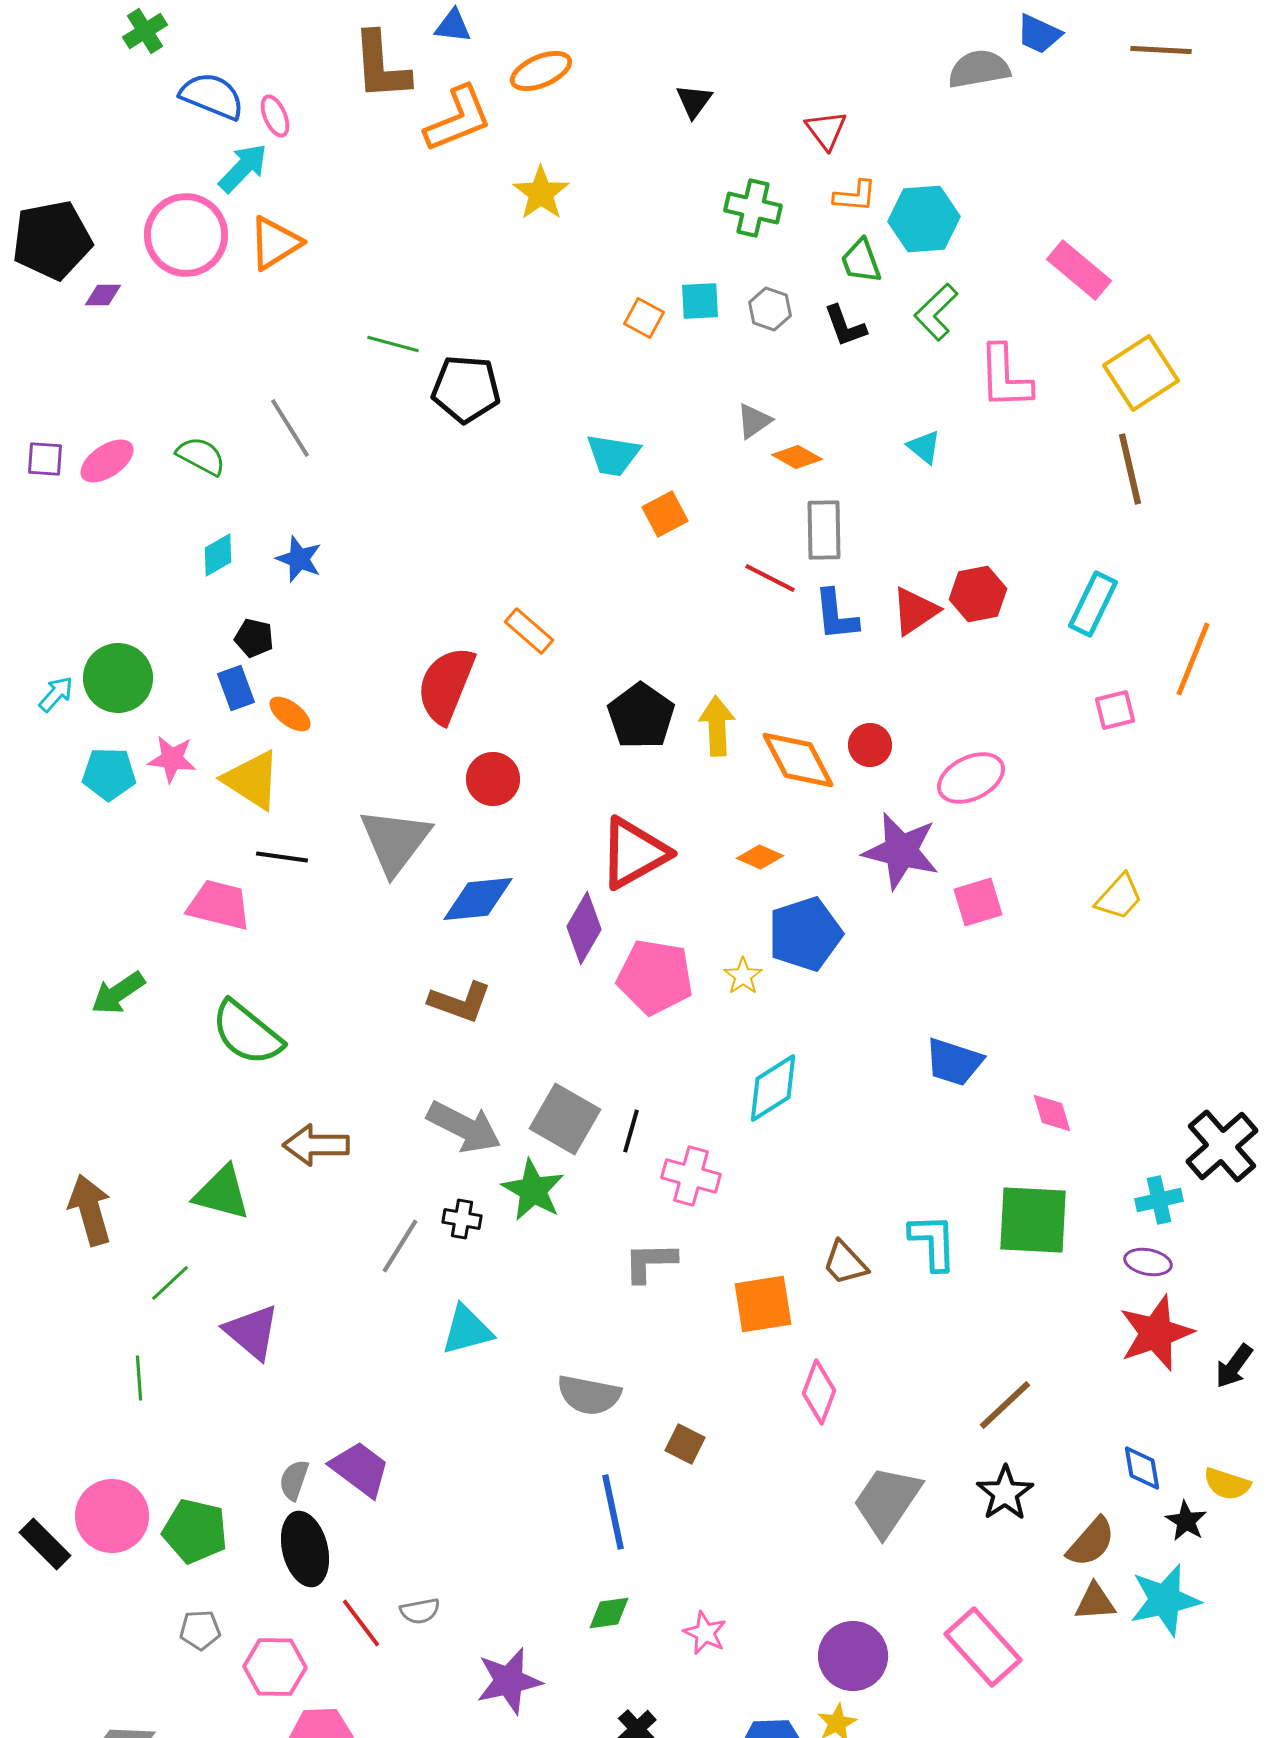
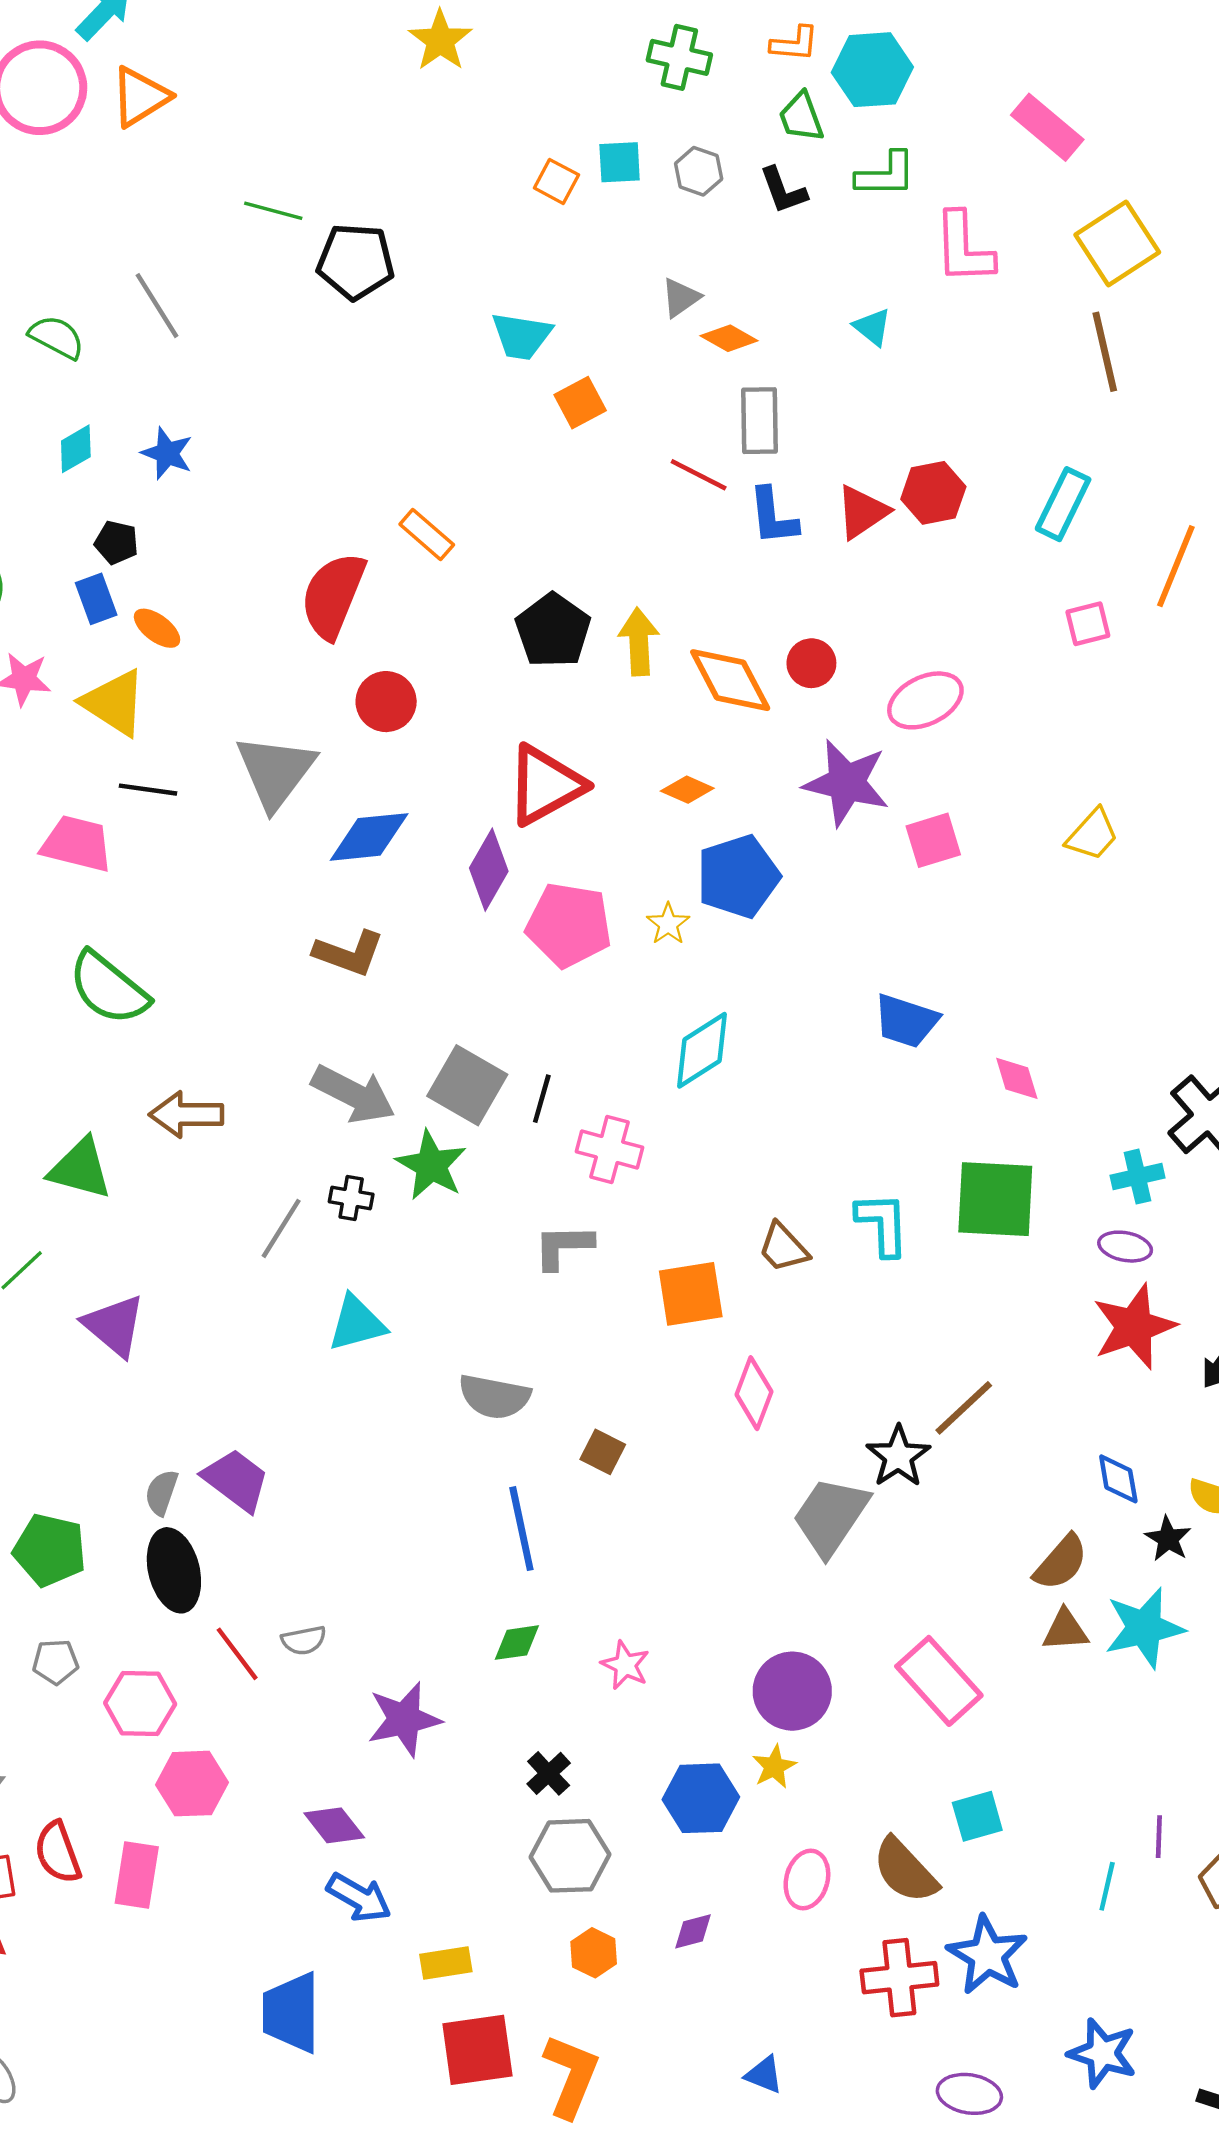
green L-shape: (936, 312) -> (886, 175), turned -136
black star: (1005, 1493) -> (898, 1456), moved

